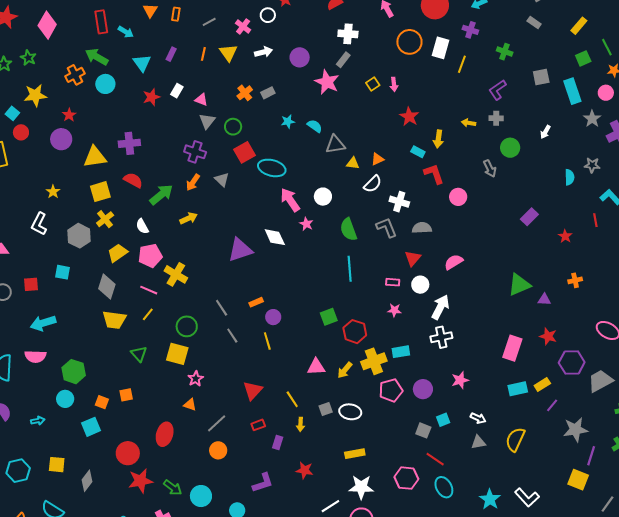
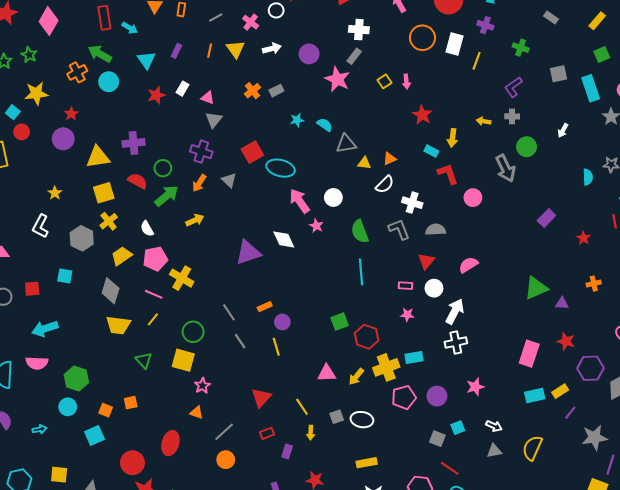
green circle: (233, 127) -> (163, 168), moved
gray arrow: (490, 169) -> (505, 168), size x1.5

